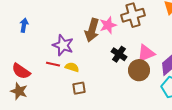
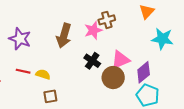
brown cross: (133, 15) -> (107, 20), size x0.7
pink star: (108, 25) -> (93, 30), moved
purple star: (63, 45) -> (20, 39), moved

